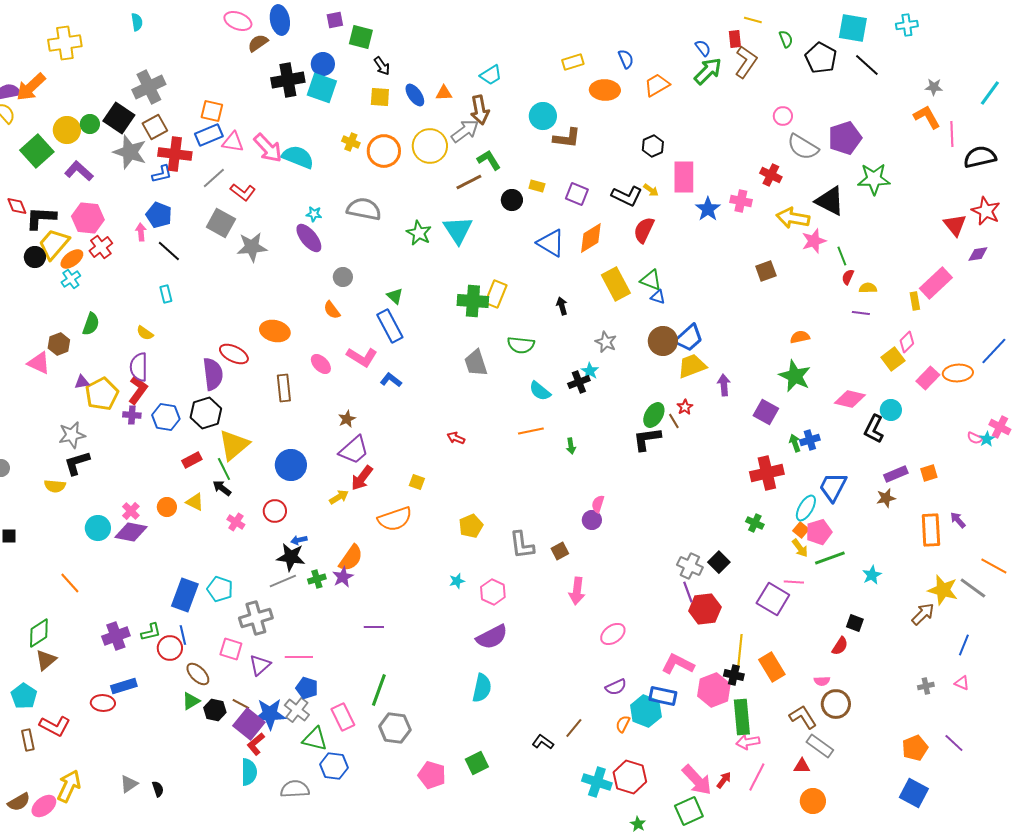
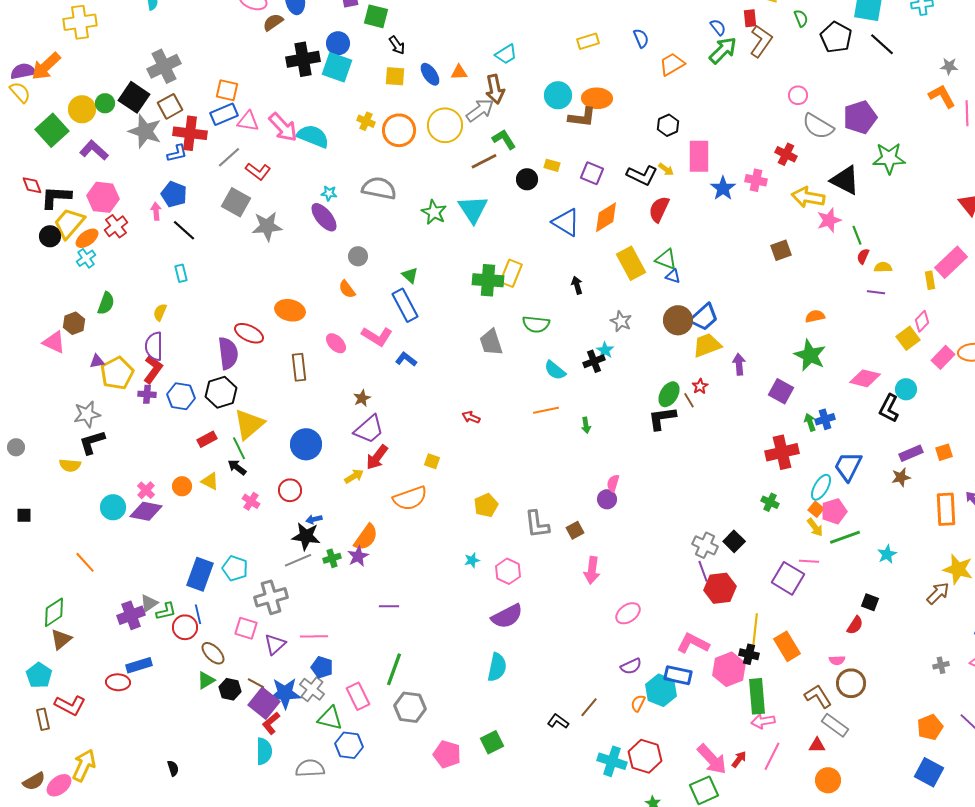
orange ellipse: (605, 90) -> (597, 98), moved
yellow semicircle: (145, 333) -> (160, 312), turned 78
gray triangle: (129, 784) -> (149, 603), moved

